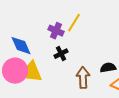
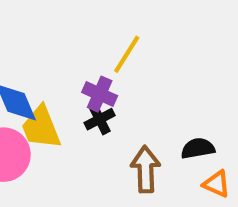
purple cross: (56, 31) -> (100, 94), moved
yellow trapezoid: (32, 72) -> (41, 127), moved

